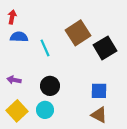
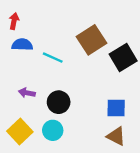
cyan line: (45, 48) -> (53, 58), turned -42
purple arrow: (14, 80) -> (27, 93), moved

